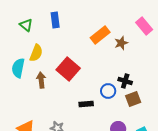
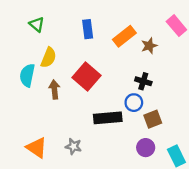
blue rectangle: (55, 20) -> (88, 29), moved
black cross: (125, 81) -> (143, 81), moved
brown square: (133, 99) -> (153, 119), moved
black rectangle: (86, 104) -> (108, 118), size x1.6

